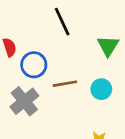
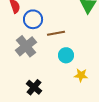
cyan circle: (101, 89) -> (66, 55), moved

